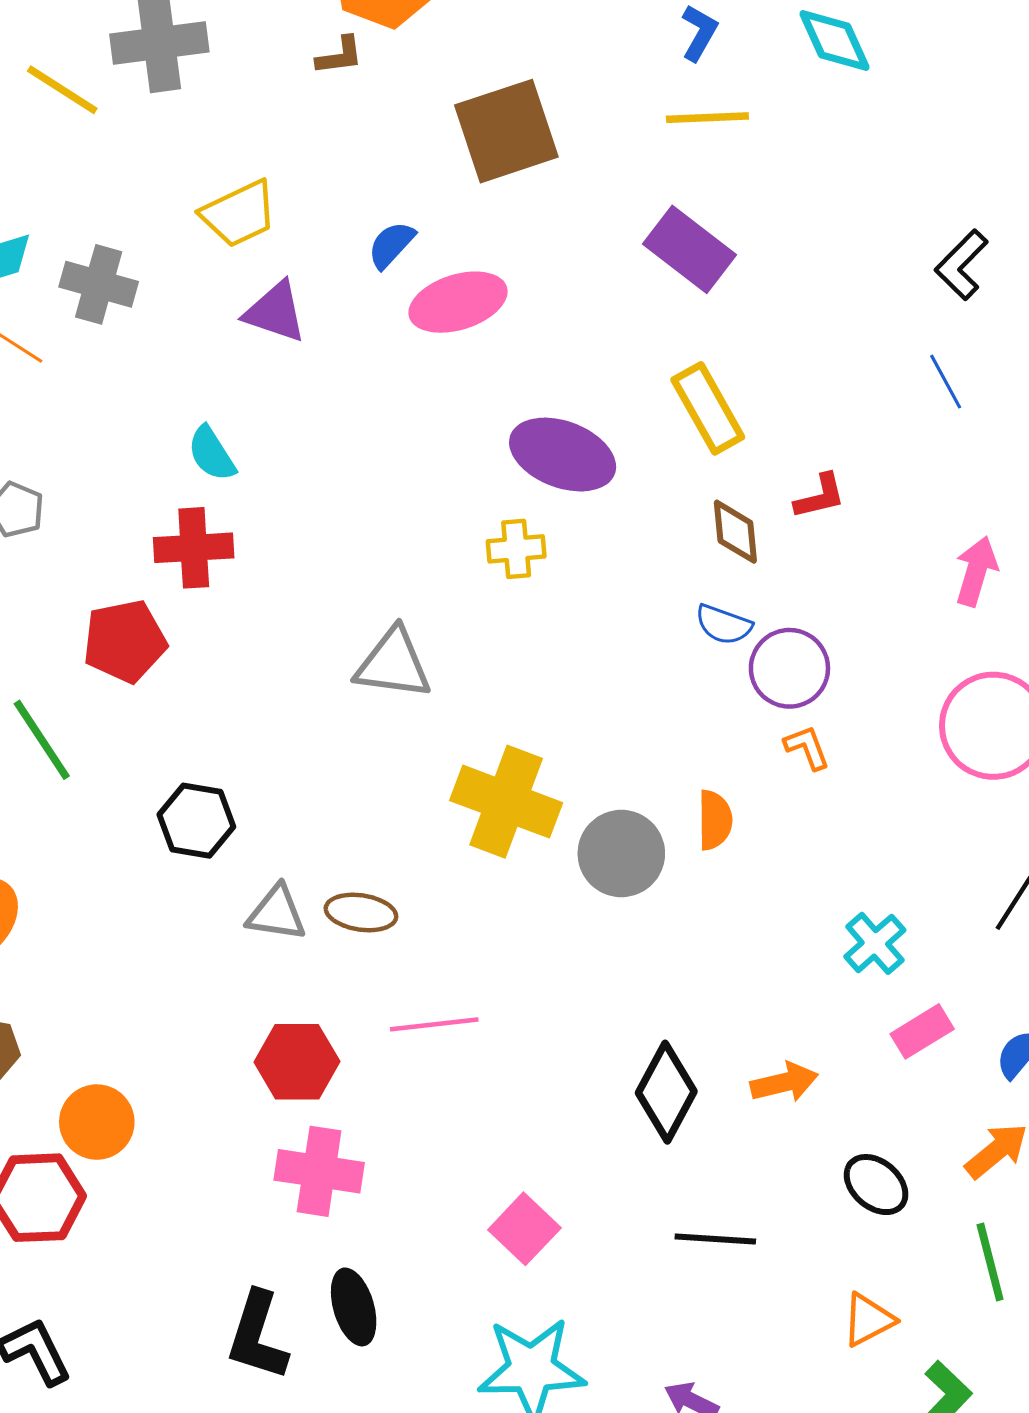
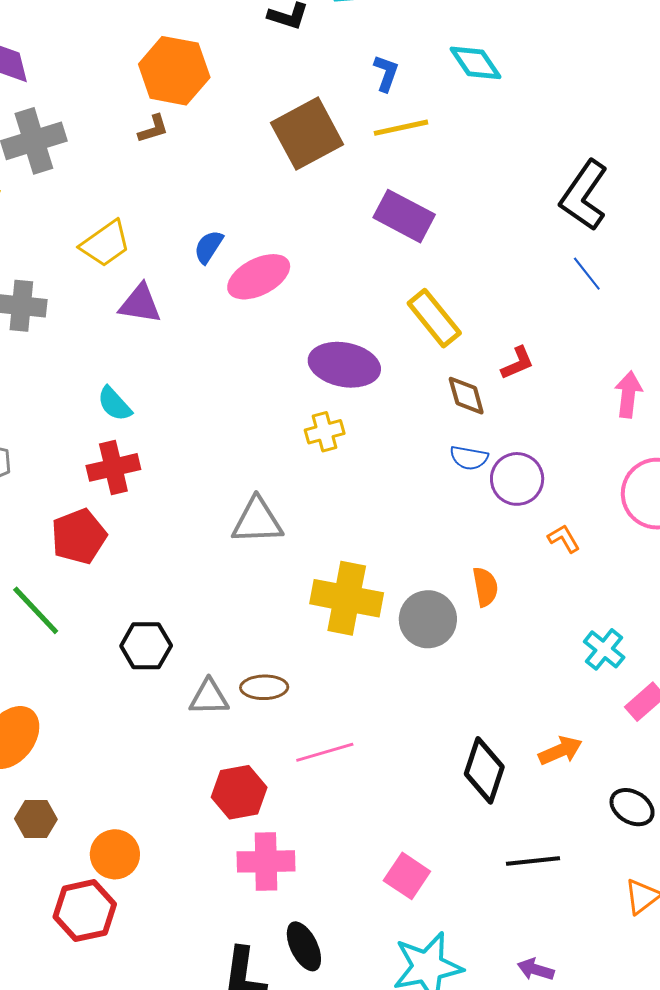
brown square: (506, 131) -> (307, 134), moved
black L-shape: (961, 265) -> (584, 195), size x1.5
orange L-shape: (807, 747) -> (564, 539), moved

